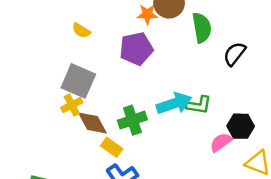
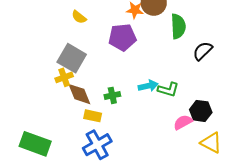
cyan arrow: (174, 103) -> (148, 86), size x0.7
green cross: (132, 120) -> (112, 95), size x0.7
yellow rectangle: (112, 147) -> (93, 116), turned -30

